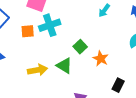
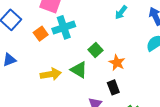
orange square: (28, 31) -> (41, 34), turned -32
black rectangle: (118, 85) -> (113, 87), moved, turned -48

